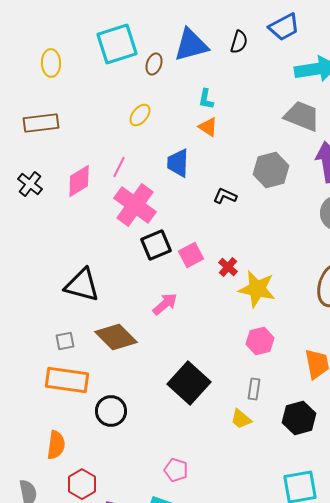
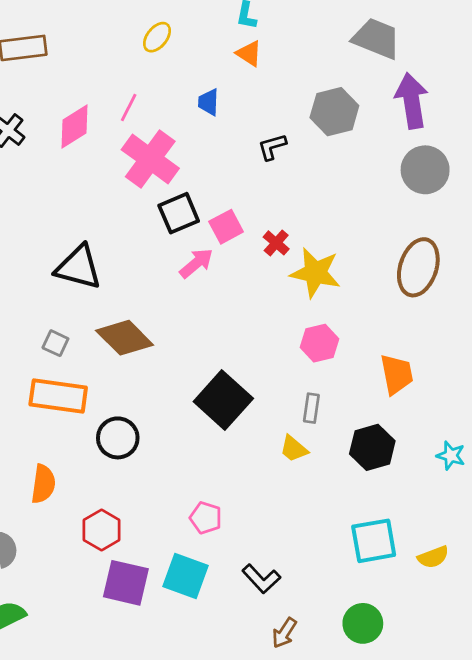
blue trapezoid: (178, 163) -> (208, 102), size x0.7
black L-shape: (225, 196) -> (272, 147), turned -40
pink arrow: (165, 304) -> (196, 263), moved
gray square: (65, 341) -> (55, 343), turned 36
red hexagon: (82, 484) -> (102, 530), moved

